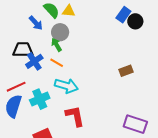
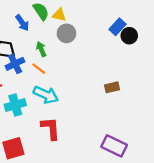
gray circle: (60, 32) -> (66, 33), moved

